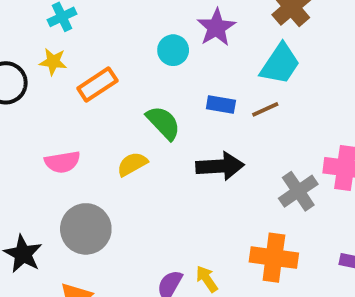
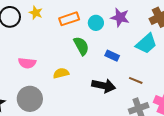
purple star: (216, 27) -> (120, 17), turned 30
orange rectangle: (97, 84) -> (69, 19), moved
brown line: (265, 109) -> (136, 80), moved, turned 32
green semicircle: (163, 123) -> (81, 46), moved

